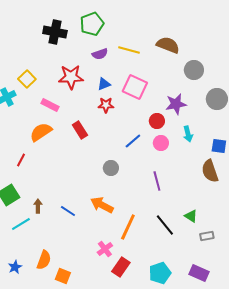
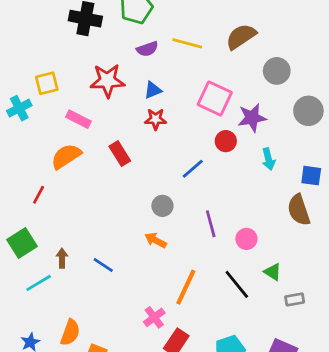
brown semicircle: (168, 45) -> (241, 37), turned -55
yellow square: (27, 79) -> (47, 83), turned 30
pink square: (135, 87) -> (215, 98), moved
pink circle: (161, 143) -> (246, 239), moved
purple line: (157, 181) -> (211, 224), moved
orange arrow: (102, 205) -> (156, 240), moved, size x0.7

